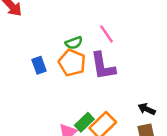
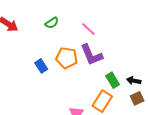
green semicircle: (74, 43) -> (52, 23), moved
green rectangle: (84, 122) -> (113, 80), moved, turned -63

